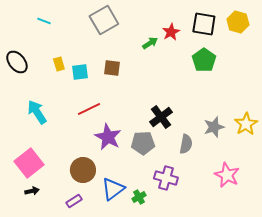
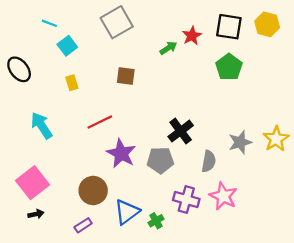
yellow rectangle: (59, 64) -> (72, 83), moved
cyan square: (80, 72) -> (67, 46), moved, turned -30
pink star: (227, 175) -> (223, 196), moved

